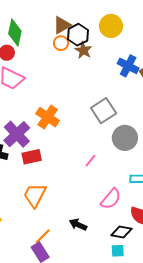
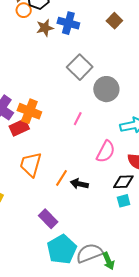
brown star: (83, 50) -> (45, 28), moved, turned -30
blue cross: (128, 66) -> (68, 23), moved
orange cross: (48, 117) -> (29, 111), moved
orange line: (43, 236) -> (61, 178), moved

